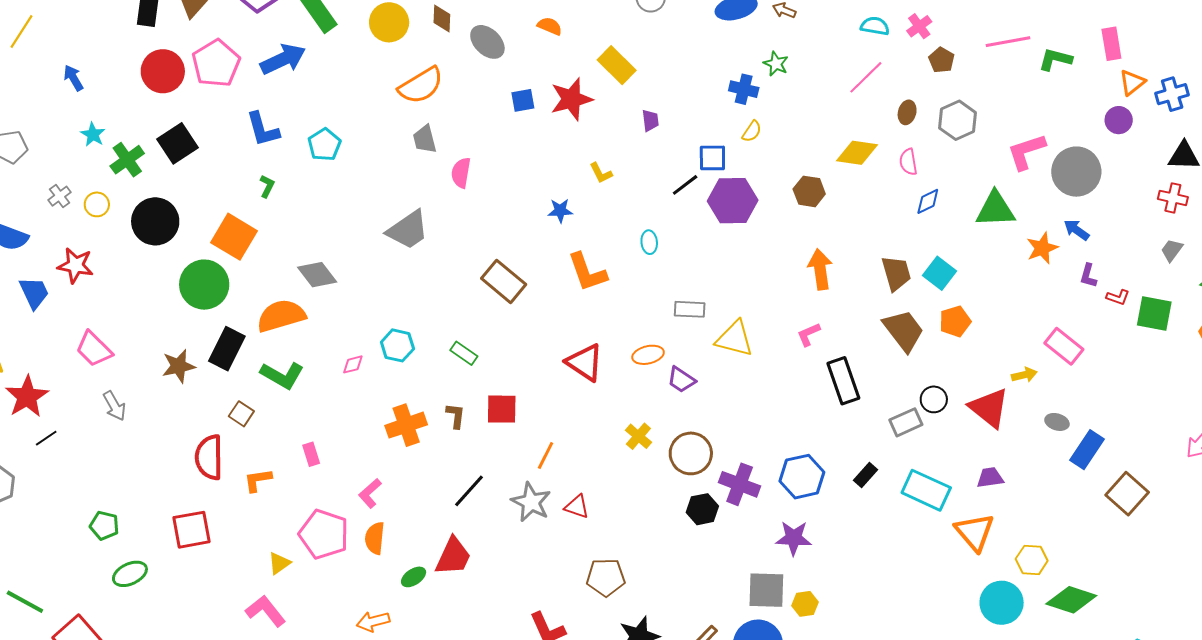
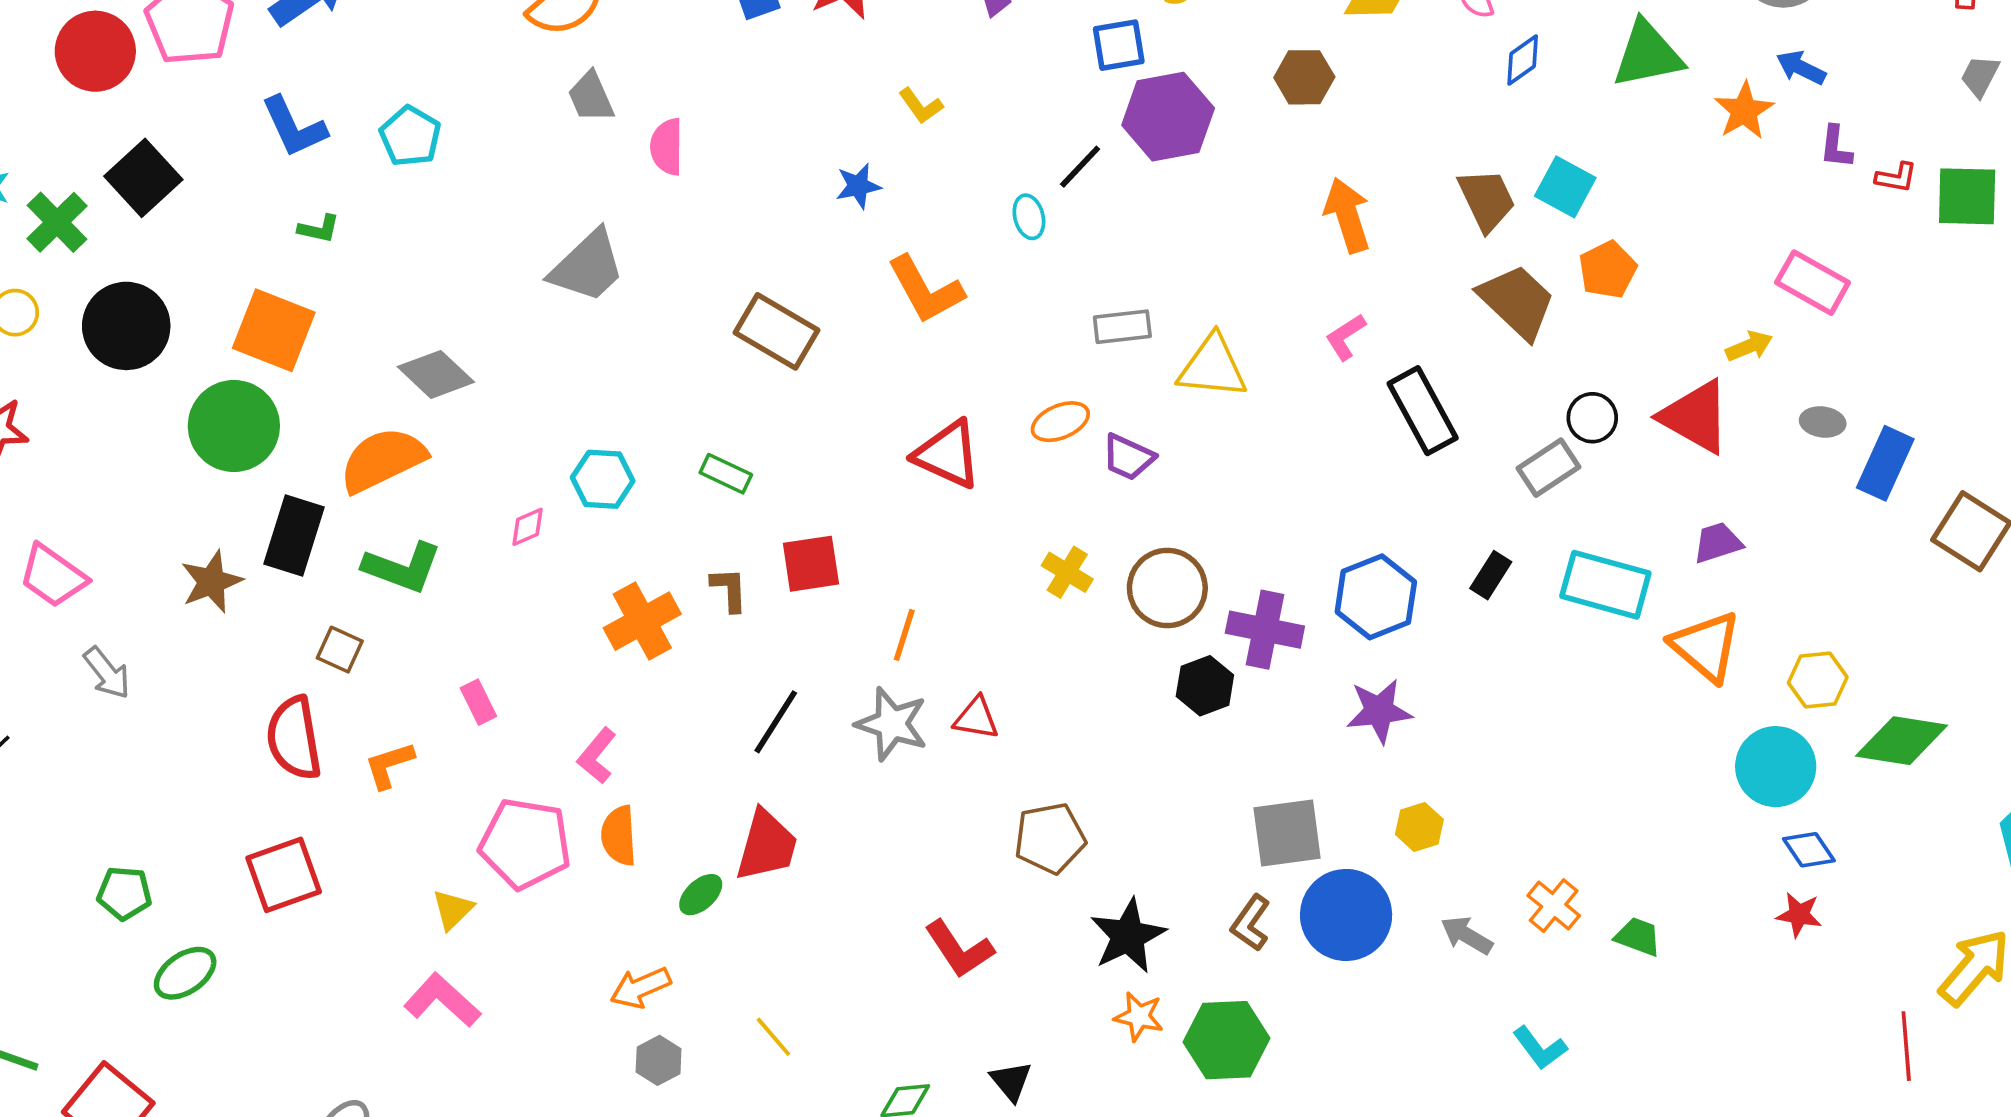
black line: (685, 185) -> (1080, 167), moved
green L-shape: (267, 186) -> (319, 229), turned 85
gray square: (766, 590) -> (1287, 833), moved

